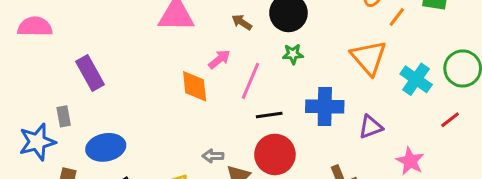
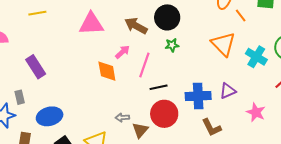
orange line: (397, 17) -> (241, 15), turned -72
brown arrow: (242, 22) -> (136, 26), size x1.6
blue cross: (325, 107) -> (198, 96), moved

